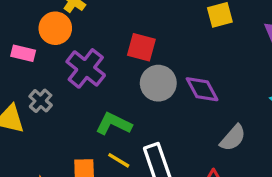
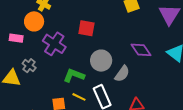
gray circle: (158, 83) -> (101, 61), moved
purple diamond: (202, 89) -> (141, 50), moved
gray semicircle: (233, 138) -> (122, 74), moved

